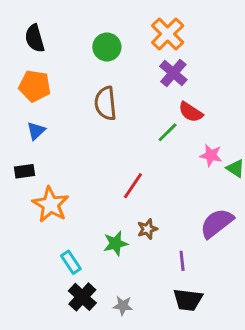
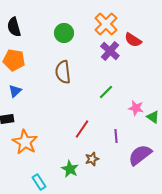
red semicircle: (191, 112) -> (133, 40), moved
green star: (116, 243) -> (70, 169), turned -30
purple line: (182, 261) -> (116, 136), moved

